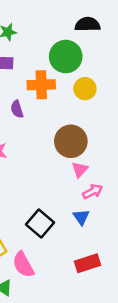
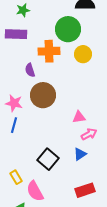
brown circle: (71, 141) -> (43, 95), moved
pink triangle: (80, 170) -> (79, 117), turned 40
blue triangle: (81, 217) -> (80, 154), turned 32

